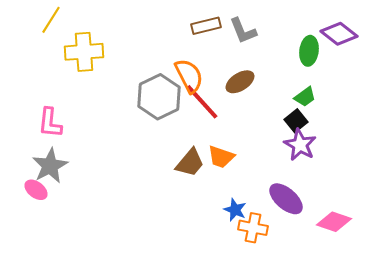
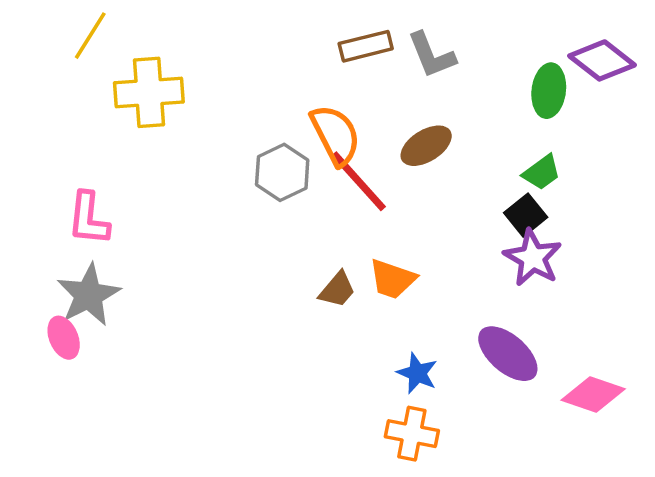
gray hexagon: (159, 97) -> (282, 172), size x0.7
brown trapezoid: (190, 163) -> (337, 290), size x0.7
pink ellipse: (36, 190) -> (64, 338), turned 30
orange cross: (253, 228) -> (412, 434), moved

